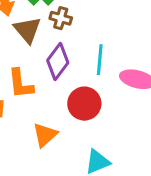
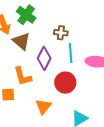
brown cross: (61, 18) -> (61, 33), moved

